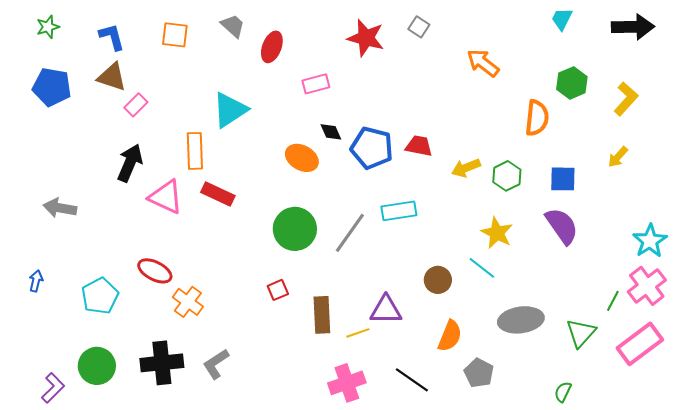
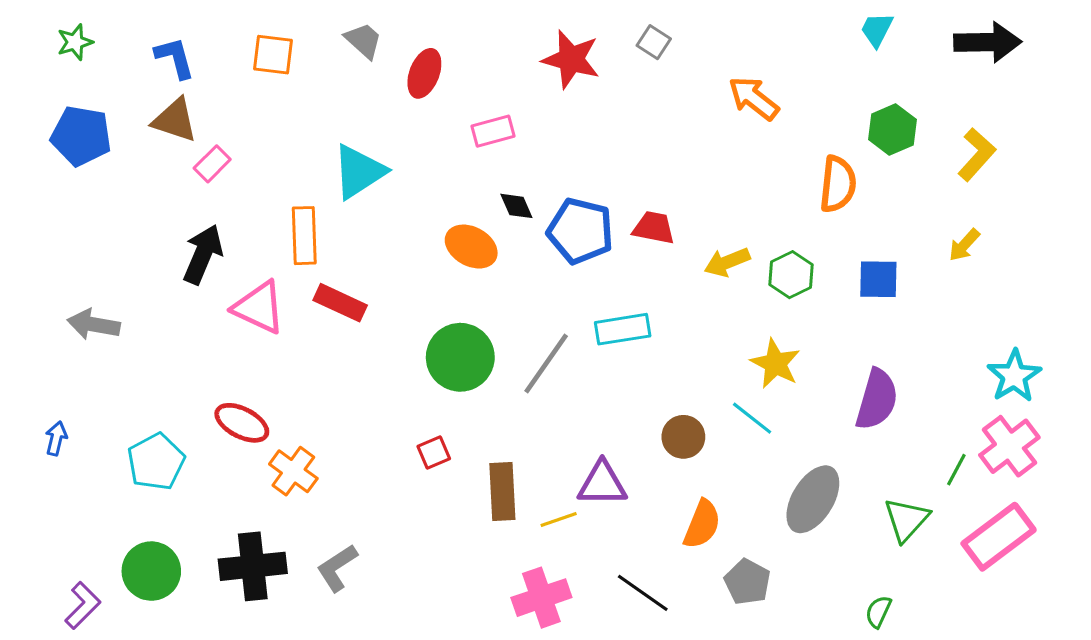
purple semicircle: (562, 226) -> (877, 399), moved, turned 51
gray ellipse: (521, 320) -> (813, 499), turned -51

